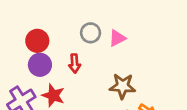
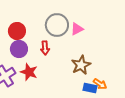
gray circle: (91, 33) -> (57, 25), size x1.5
brown star: (122, 86) -> (81, 65), turned -30

